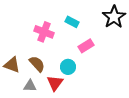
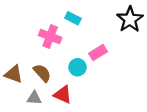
cyan rectangle: (72, 22) -> (73, 18), moved
cyan circle: (68, 67) -> (77, 67), moved
red triangle: (55, 83) -> (63, 95), turned -42

